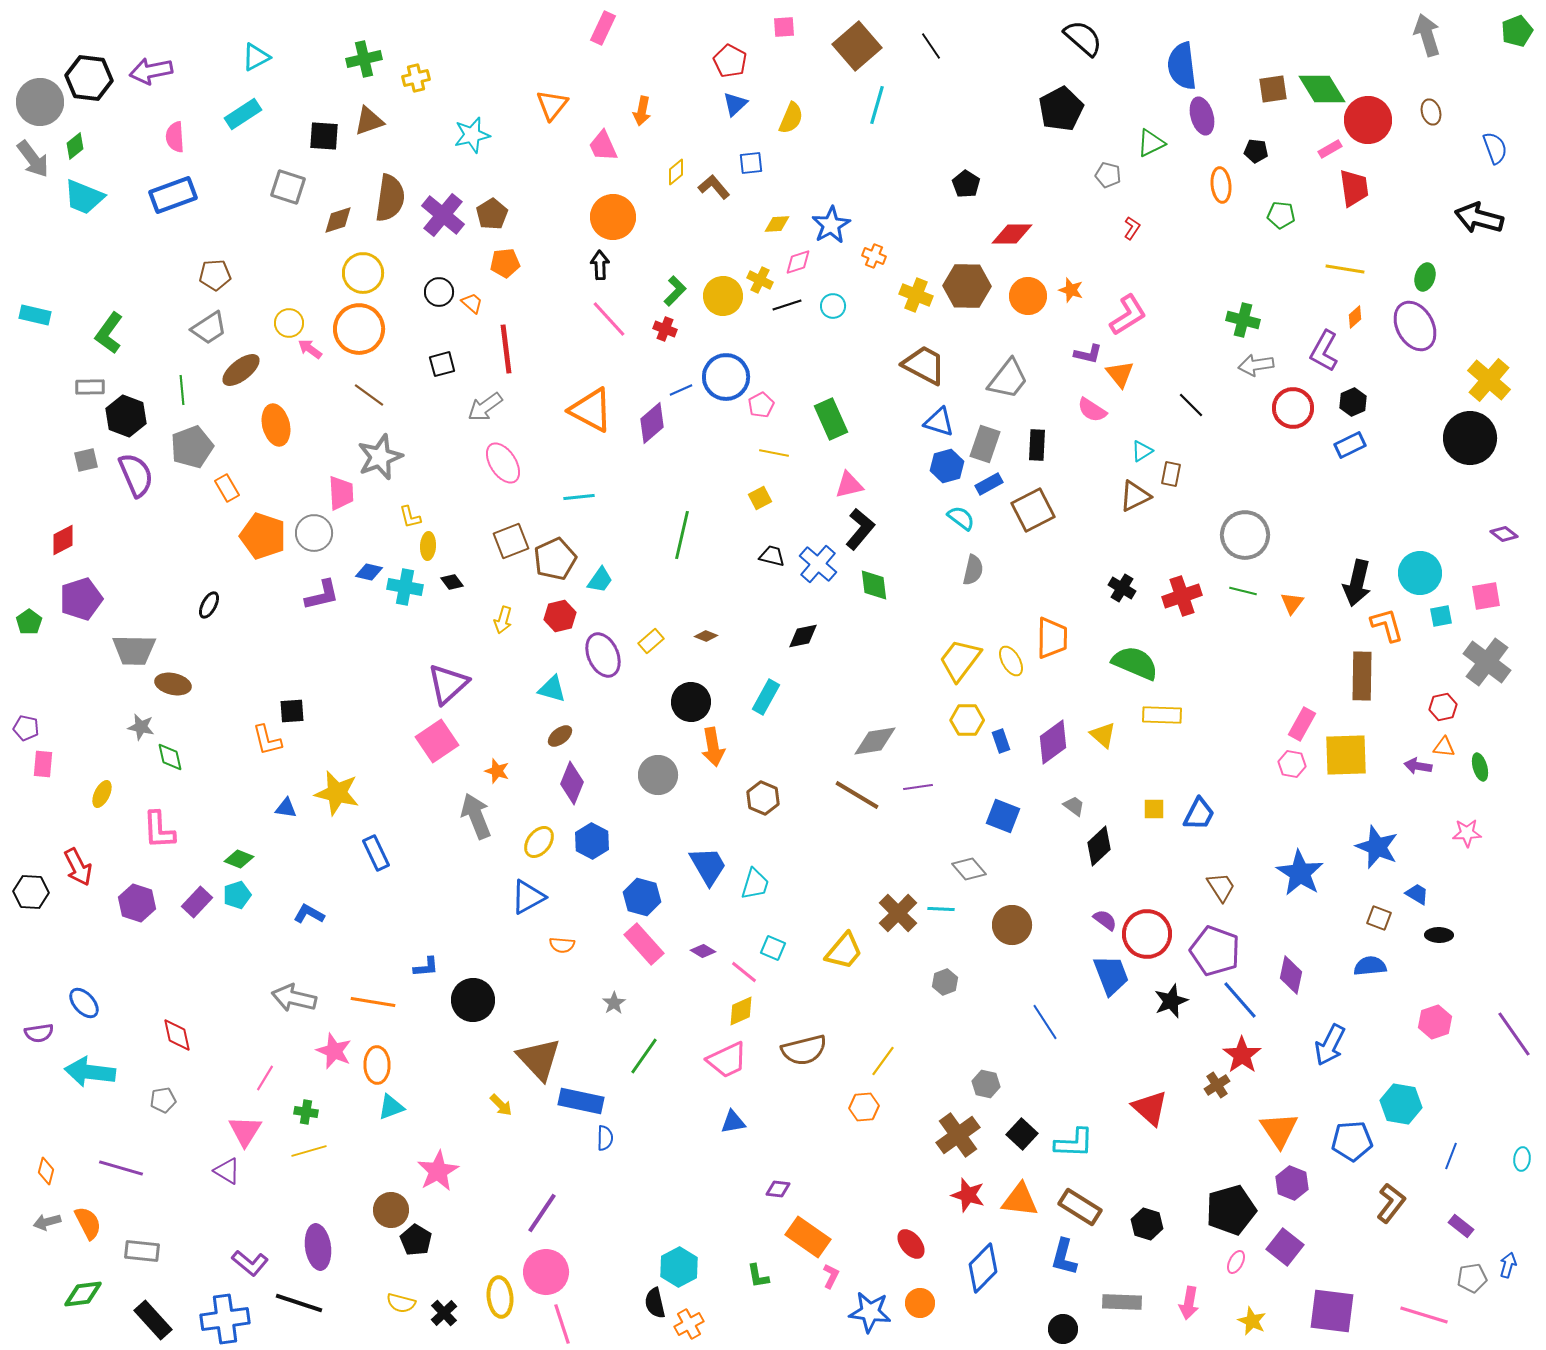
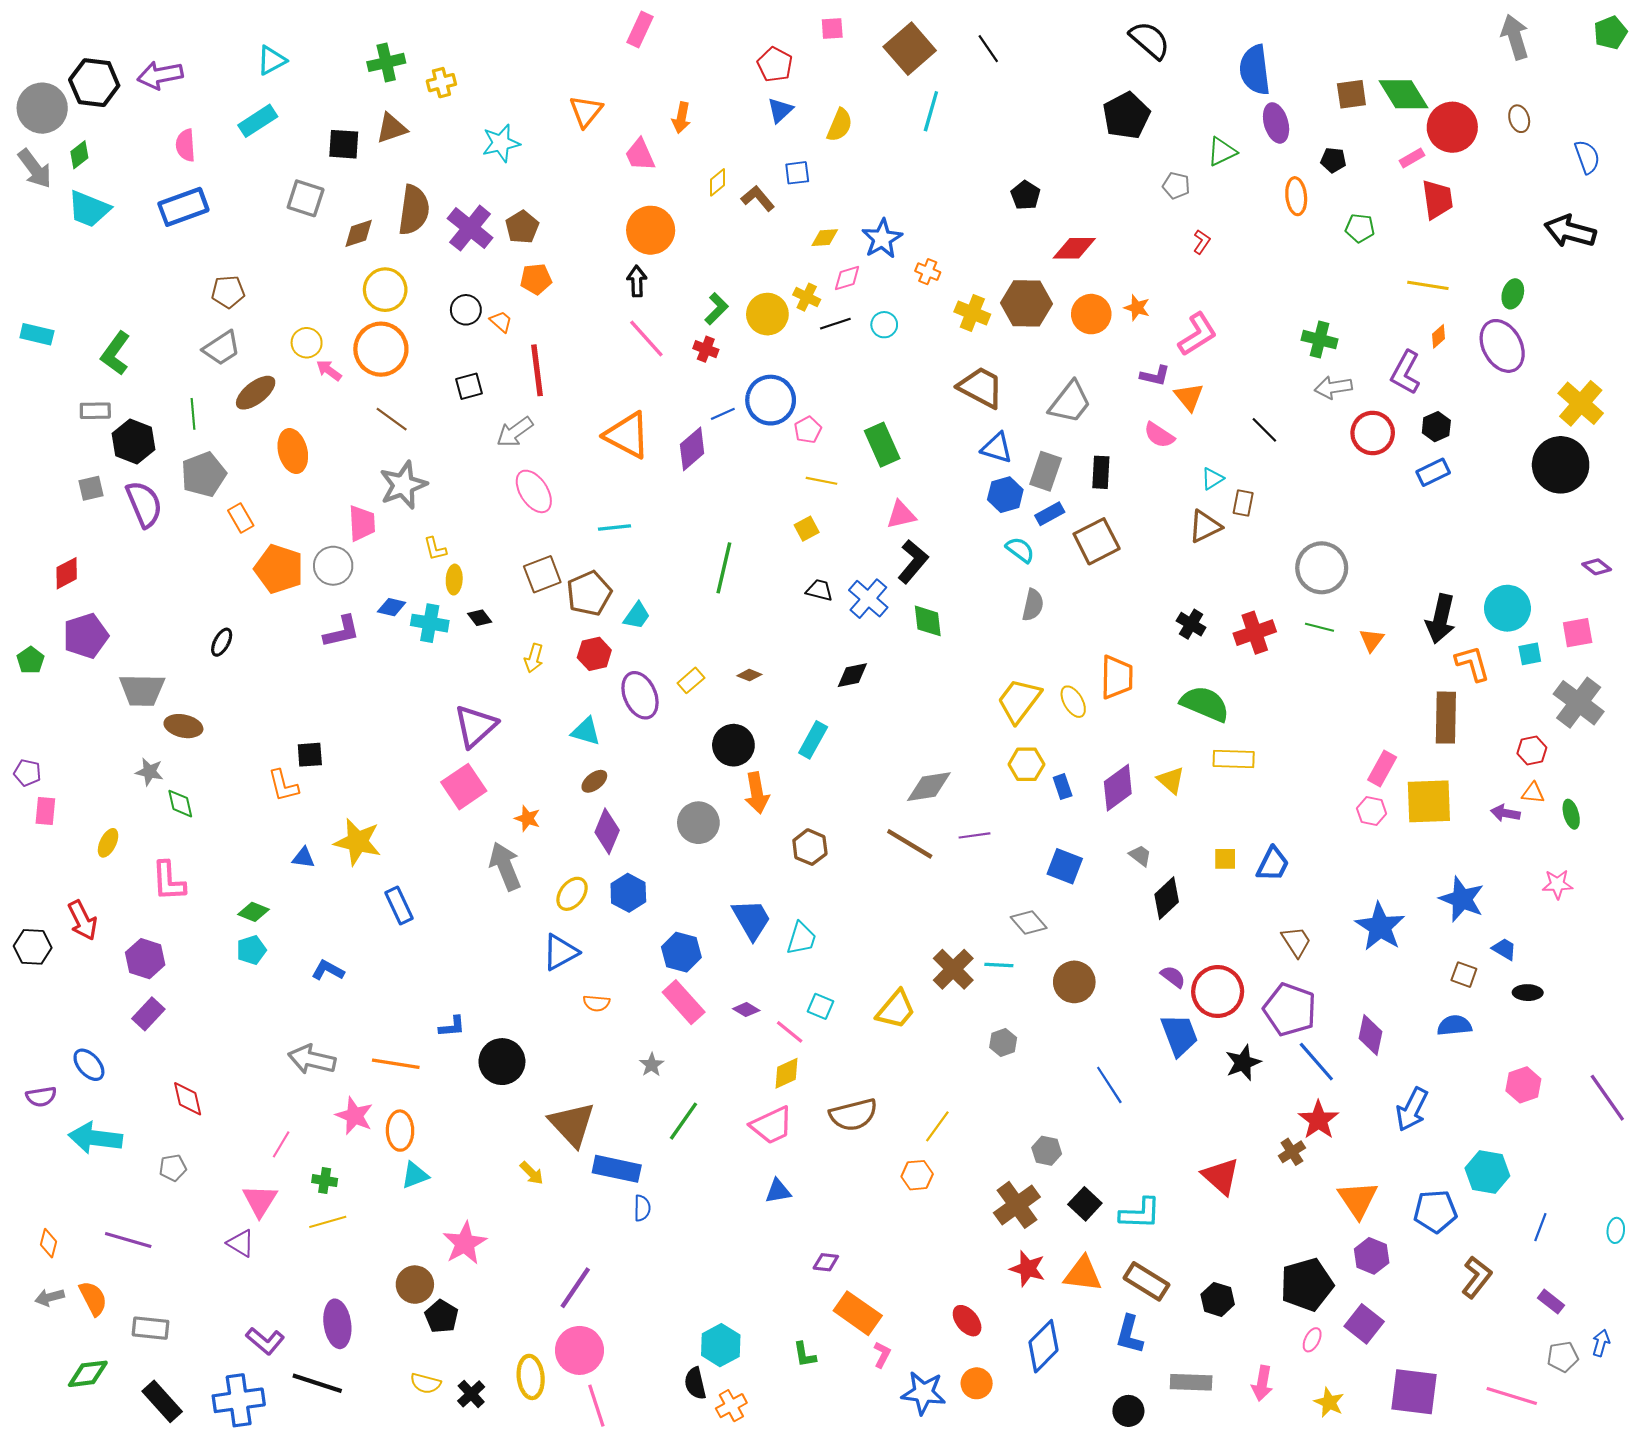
purple rectangle: (197, 902) -> (148, 1014), moved

